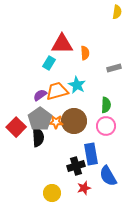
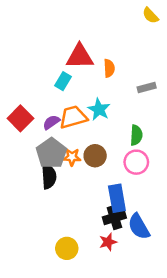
yellow semicircle: (117, 12) -> (150, 15), turned 128
brown circle: (74, 121) -> (95, 156), size x0.7
red square: (16, 127) -> (20, 118), moved
black cross: (76, 166) -> (114, 218), moved

